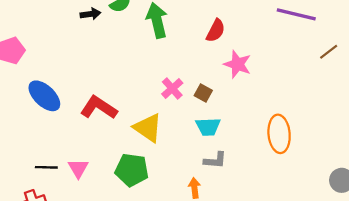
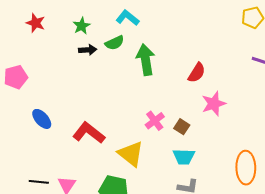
pink star: (237, 64) -> (214, 104), turned 30
blue ellipse: (44, 96) -> (42, 119), size x0.7

